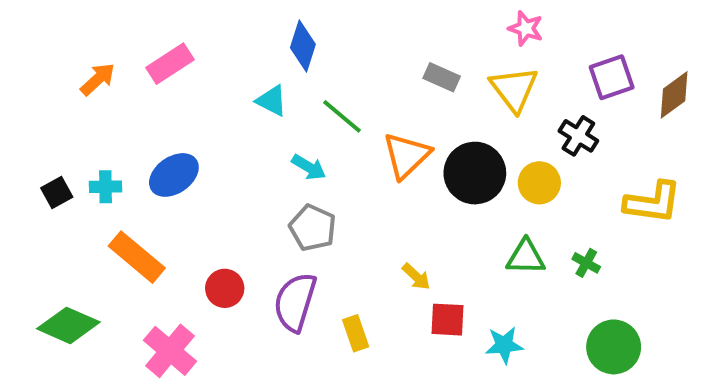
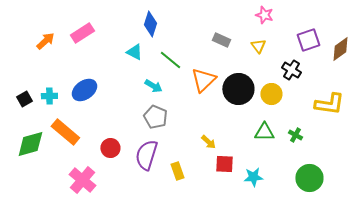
yellow triangle: (514, 89) -> (258, 46), size x0.6
green diamond: (68, 325) -> (30, 144), moved, turned -40

